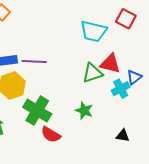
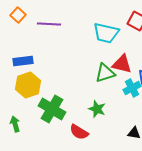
purple line: (34, 62) -> (49, 24), moved
red semicircle: (51, 135) -> (79, 132), moved

